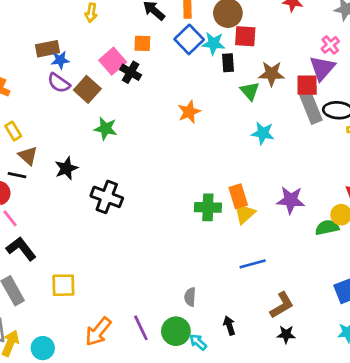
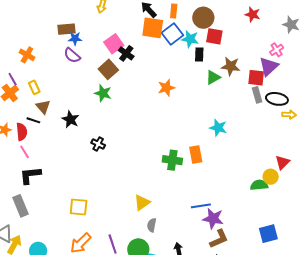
orange square: (142, 43) -> (153, 28), moved, size x1.6
brown square: (87, 89) -> (108, 69), moved
green triangle: (250, 91) -> (213, 77), turned 35
gray rectangle: (311, 108) -> (257, 95), size x0.7
cyan star: (263, 133) -> (218, 128), moved
black star: (66, 168) -> (70, 119), turned -30
black cross: (107, 197) -> (98, 144), size x0.6
purple star: (291, 200) -> (213, 219), moved
yellow triangle: (244, 213) -> (142, 203), moved
black L-shape: (21, 249) -> (30, 175), turned -65
yellow square: (63, 285) -> (79, 207), moved

